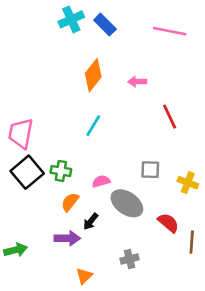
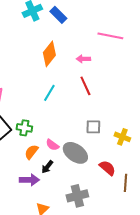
pink line: (170, 31) -> (110, 36), moved
red line: (170, 117) -> (85, 86), moved
pink semicircle: (101, 181) -> (52, 145), moved, turned -128
gray cross: (130, 259) -> (77, 196), size x1.5

